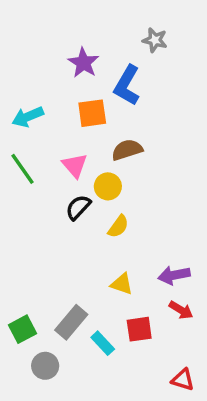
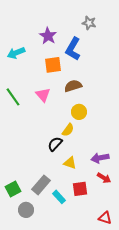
cyan arrow: (28, 117) -> (16, 53), moved
yellow circle: (108, 186) -> (79, 112), moved
black semicircle: (78, 207) -> (55, 144), moved

